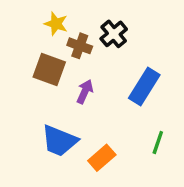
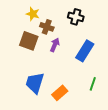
black cross: (114, 34) -> (76, 17), moved, turned -35
purple arrow: (85, 92) -> (55, 45), moved
blue trapezoid: (59, 141) -> (35, 83), turned 85

